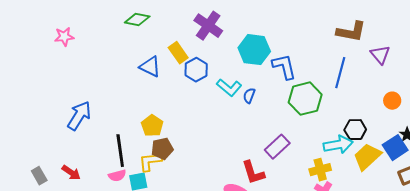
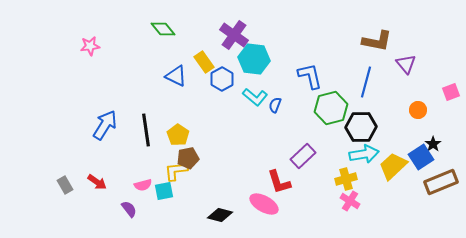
green diamond: (137, 20) -> (163, 29), turned 40
cyan hexagon: (254, 50) -> (254, 59), moved
black hexagon: (355, 130) -> (361, 127), moved, size x1.4
black line: (120, 151) -> (146, 130), moved

